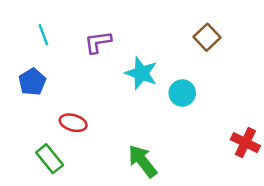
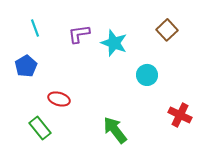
cyan star: (141, 73) -> (114, 43), moved
red cross: (245, 143) -> (180, 115), moved

